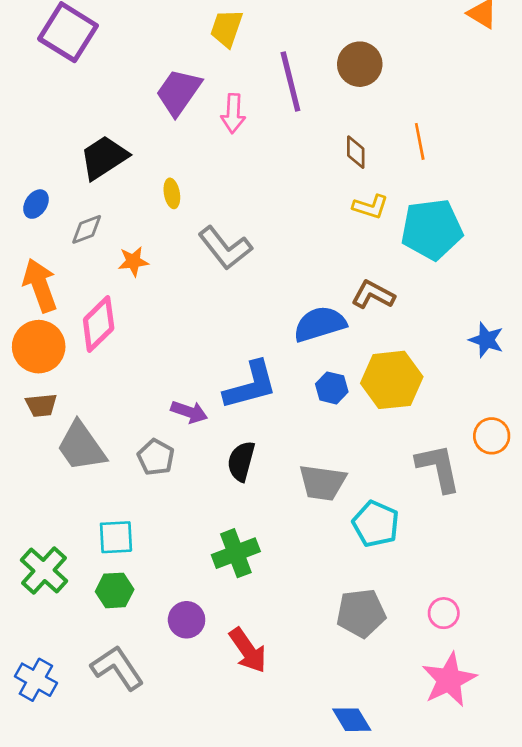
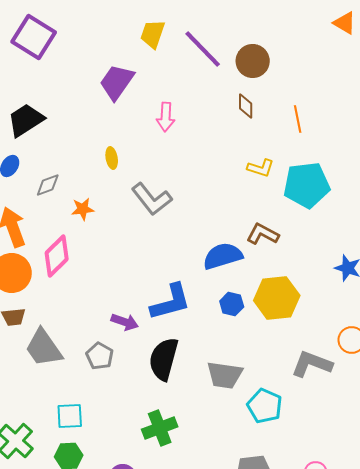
purple line: (290, 81) -> (203, 49), moved, turned -30
pink arrow: (233, 113) -> (166, 117), moved
brown diamond: (356, 152) -> (246, 106), moved
black trapezoid: (104, 157) -> (26, 120), moved
black semicircle: (241, 461) -> (164, 359), size x1.4
gray L-shape: (438, 468) -> (312, 364), turned -57

